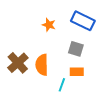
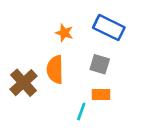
orange semicircle: (42, 65) -> (55, 70), moved

